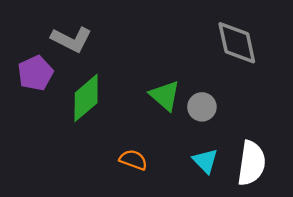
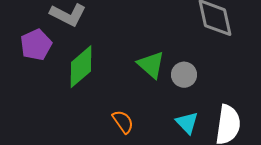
orange semicircle: (133, 160) -> (123, 122), turned 35

